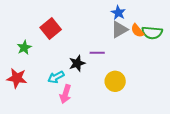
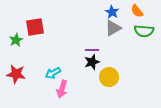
red square: (51, 28) -> (35, 27), moved, turned 30
orange semicircle: (137, 31) -> (137, 11), moved
green star: (24, 47) -> (16, 40), moved
black star: (77, 63) -> (92, 62), moved

